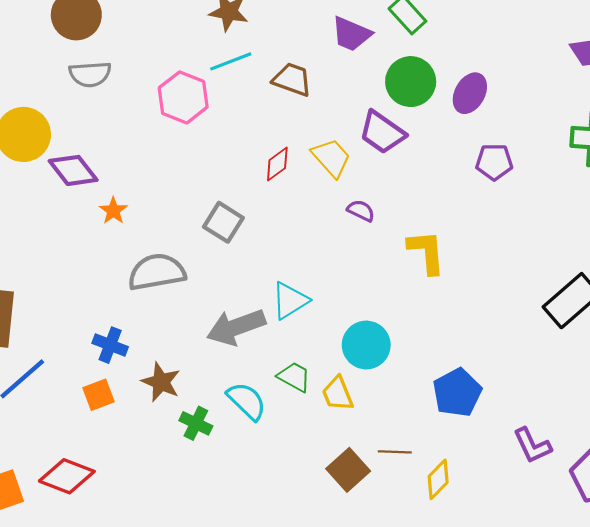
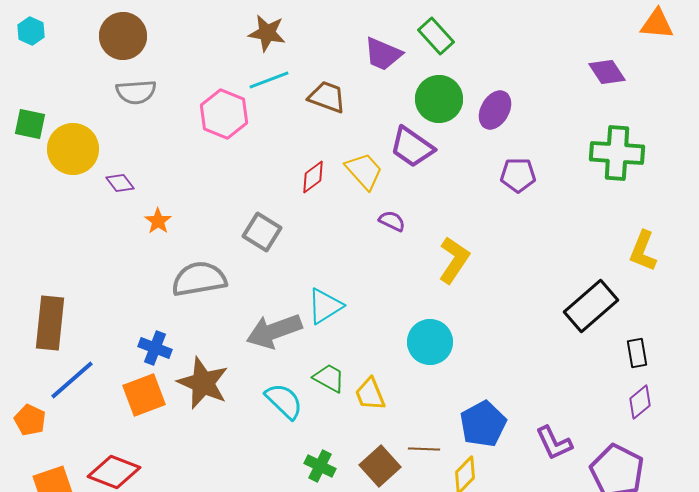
purple diamond: (73, 170) -> (120, 183), size x0.6
yellow L-shape: (426, 252) -> (454, 260), turned 39
cyan circle: (366, 345) -> (430, 342), moved
brown star: (161, 382) -> (203, 383), size x1.4
blue pentagon: (457, 393) -> (483, 424), moved
orange square: (99, 395) -> (144, 395), size x1.4
green cross: (196, 423) -> (320, 466), moved

